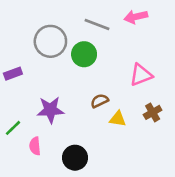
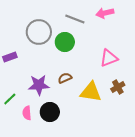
brown semicircle: (100, 101) -> (65, 78), moved
yellow triangle: (118, 119) -> (91, 92), size x1.6
black circle: (75, 158) -> (50, 112), moved

